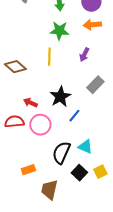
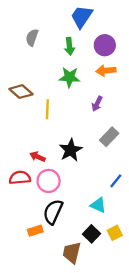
yellow line: (49, 57) -> (47, 109), moved
brown diamond: (15, 67) -> (21, 92), moved
blue line: (74, 116) -> (116, 181), moved
black semicircle: (61, 153) -> (53, 212), moved
brown trapezoid: (49, 190) -> (72, 253), moved

